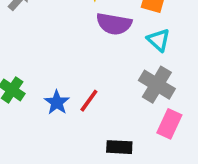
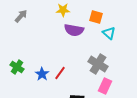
cyan triangle: (159, 40) -> (109, 33), moved

